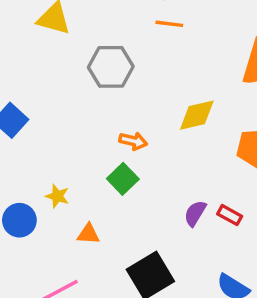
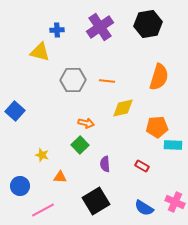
orange line: (169, 24) -> (107, 81), moved
purple semicircle: (195, 213) -> (105, 164), moved, turned -35
blue circle: (19, 220) -> (20, 186), moved

